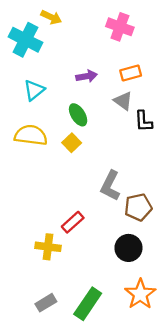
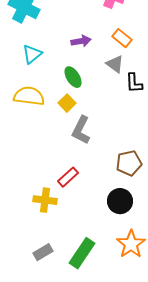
orange rectangle: (131, 73) -> (122, 38), turned 54
gray L-shape: (110, 186) -> (81, 130), moved

